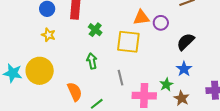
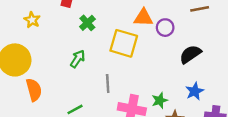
green arrow: (92, 61) -> (78, 59), turned 35
blue star: (184, 69) -> (195, 91), moved
orange semicircle: (75, 92) -> (34, 90), moved

